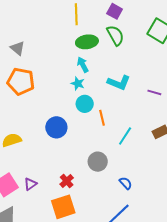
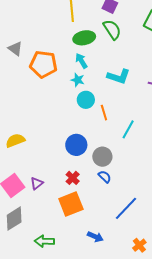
orange pentagon: (21, 81) -> (43, 64), moved
blue circle: (56, 127) -> (76, 145), moved
blue semicircle: (126, 183) -> (105, 177), moved

